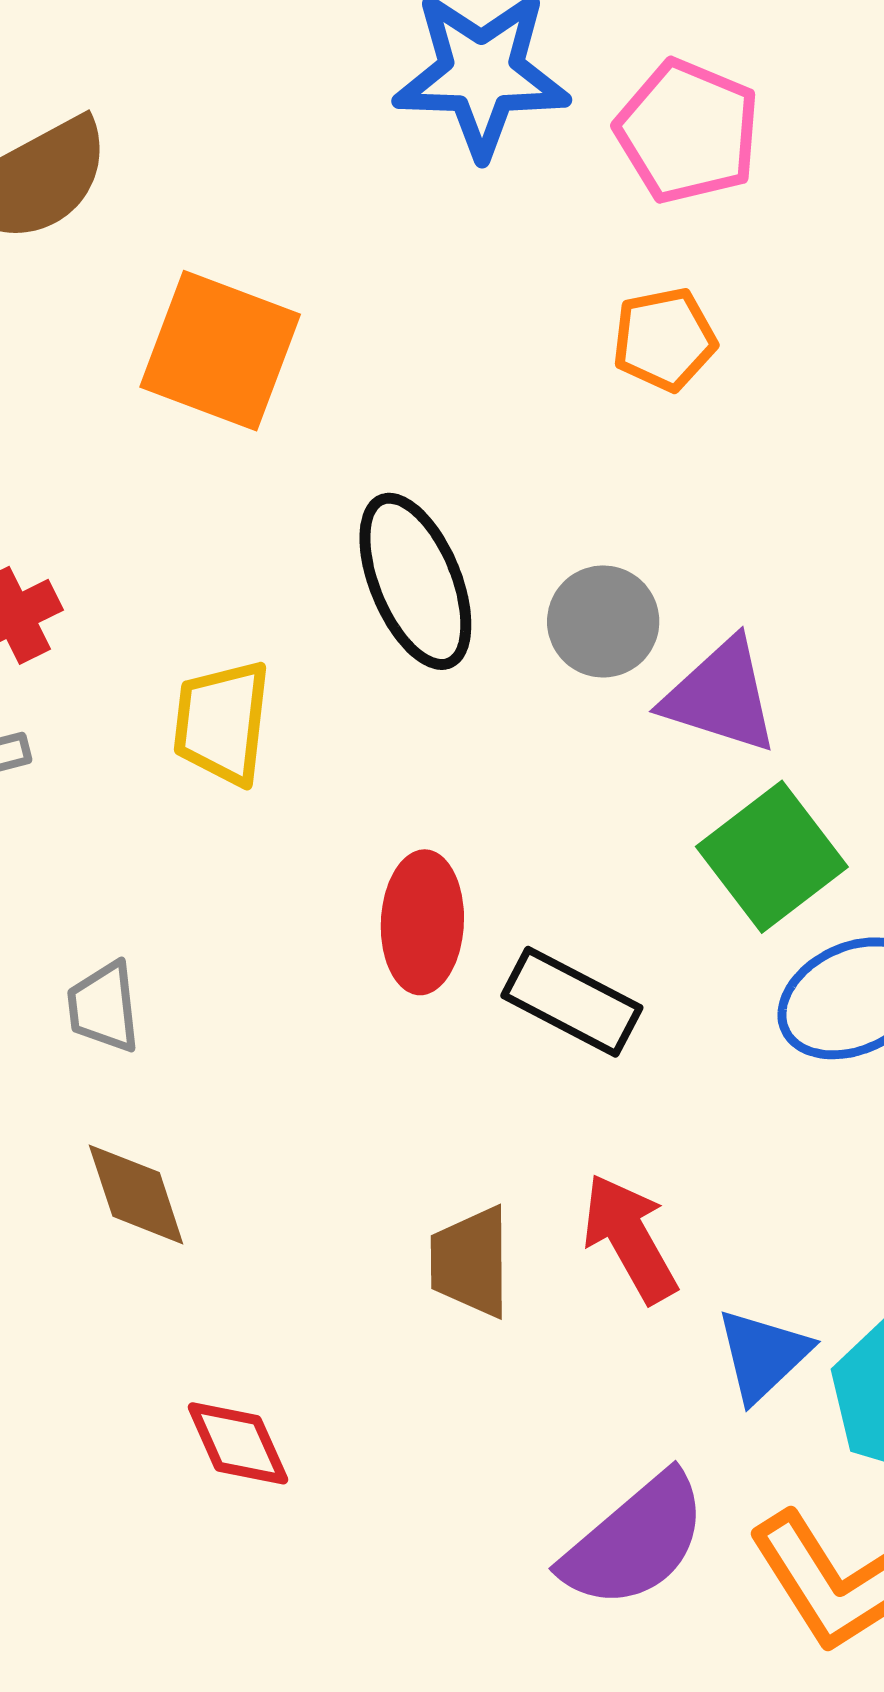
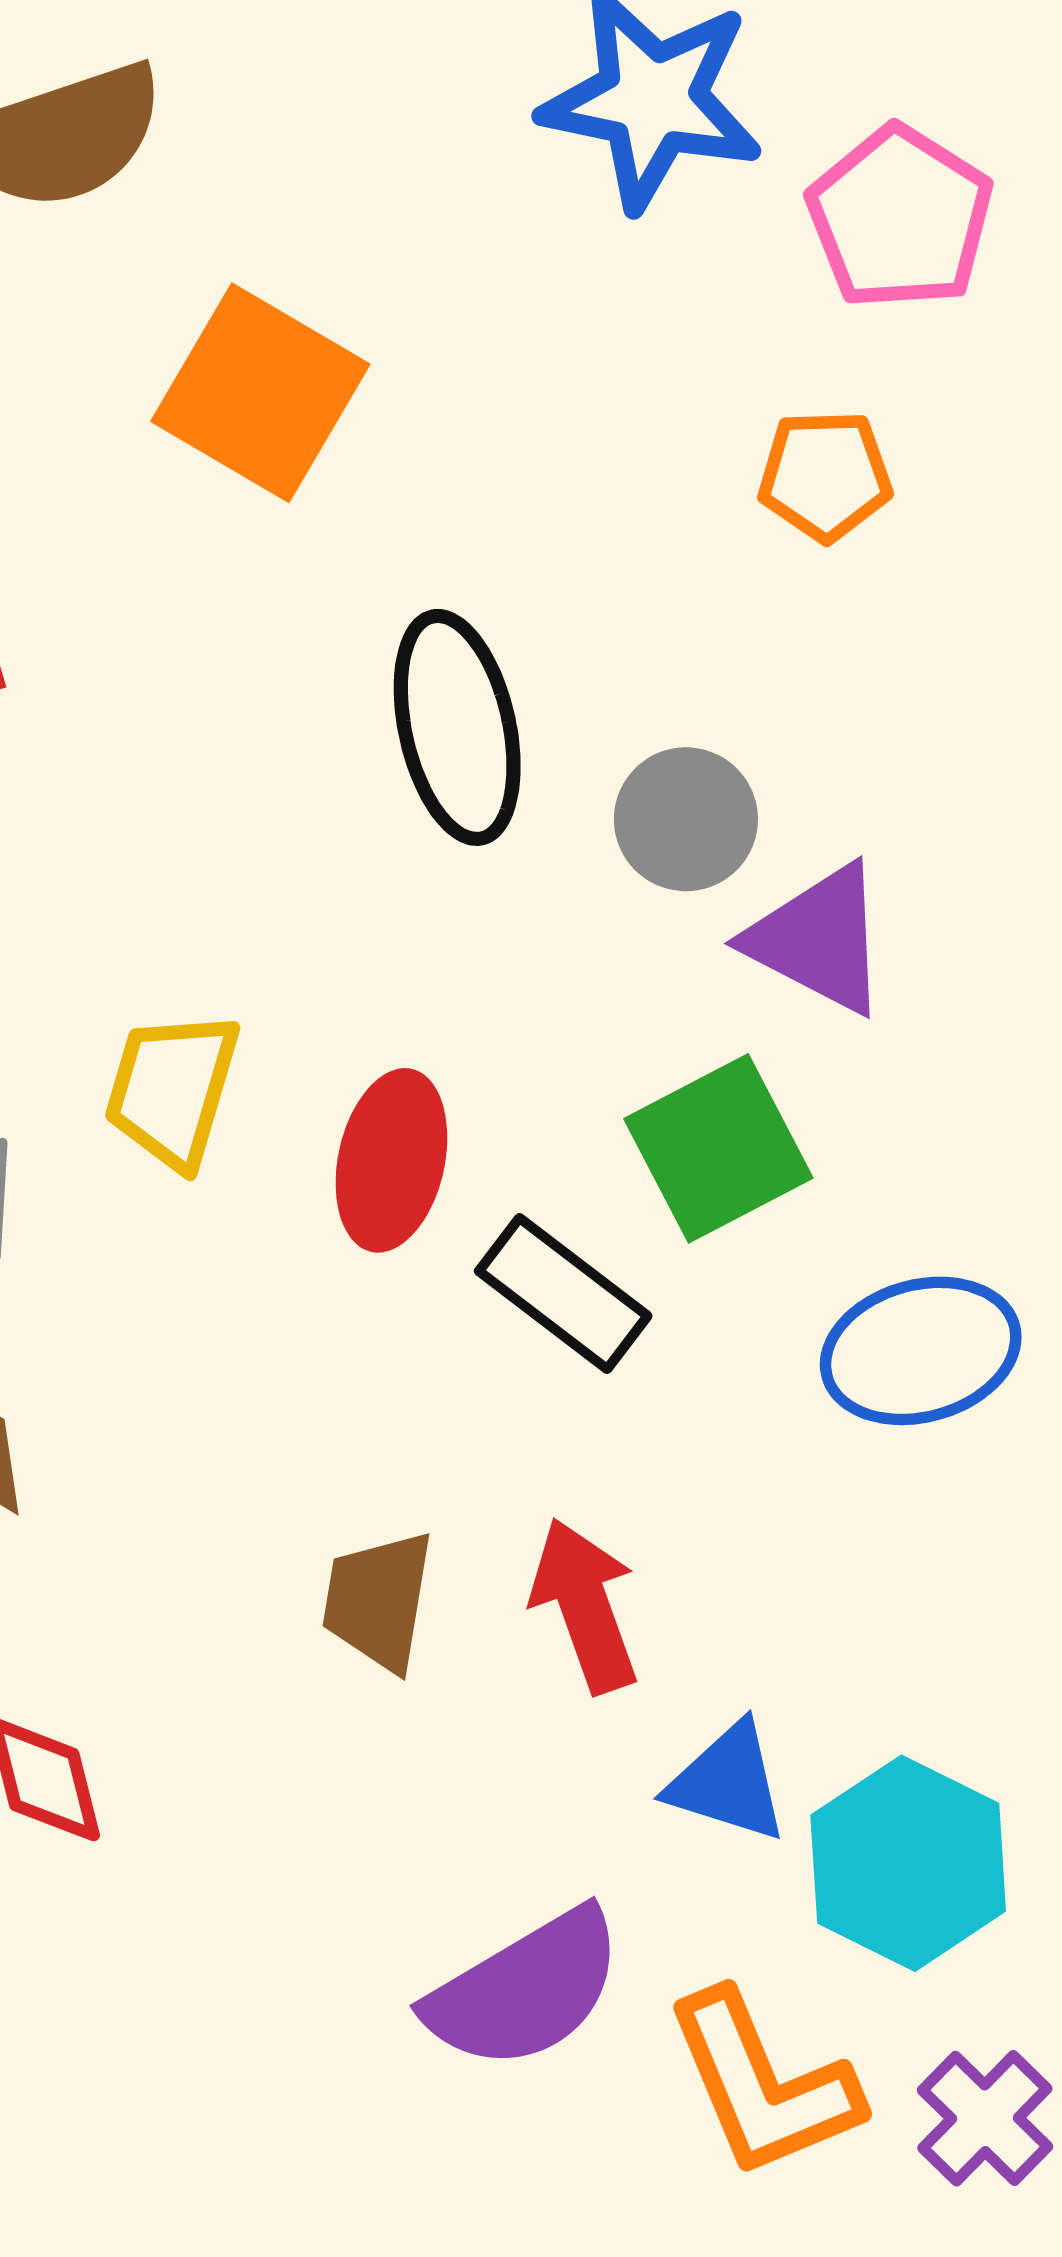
yellow trapezoid: (222, 722) -> (172, 1089), moved
green square: (772, 857) -> (718, 1148), moved
blue triangle: (763, 1355) -> (728, 1782), turned 51

